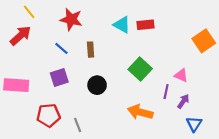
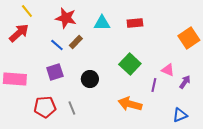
cyan triangle: (122, 25) -> (102, 23), moved, turned -30
brown rectangle: (91, 50) -> (76, 42), moved, turned 48
purple arrow: (183, 101) -> (185, 82), moved
blue triangle: (194, 124) -> (180, 115), turned 35
gray line: (78, 125) -> (72, 108), moved

